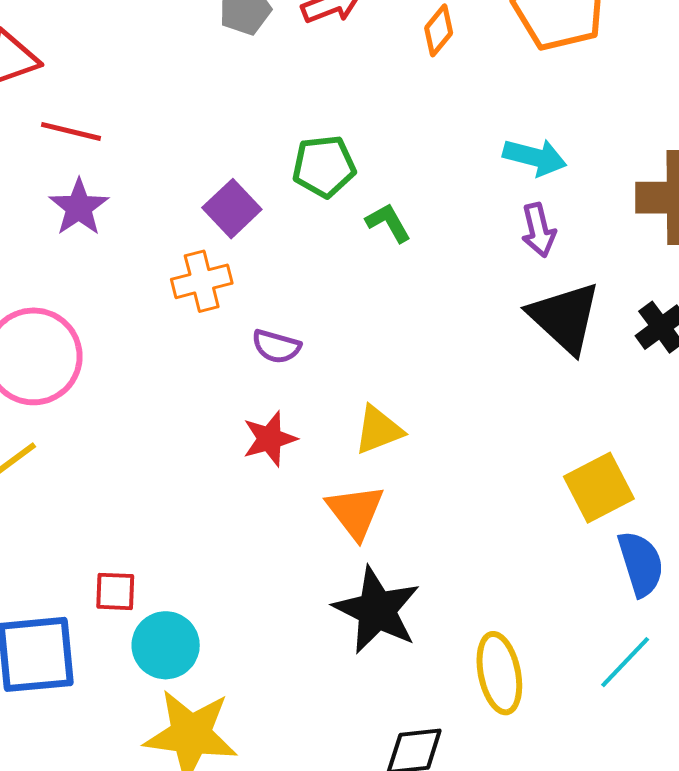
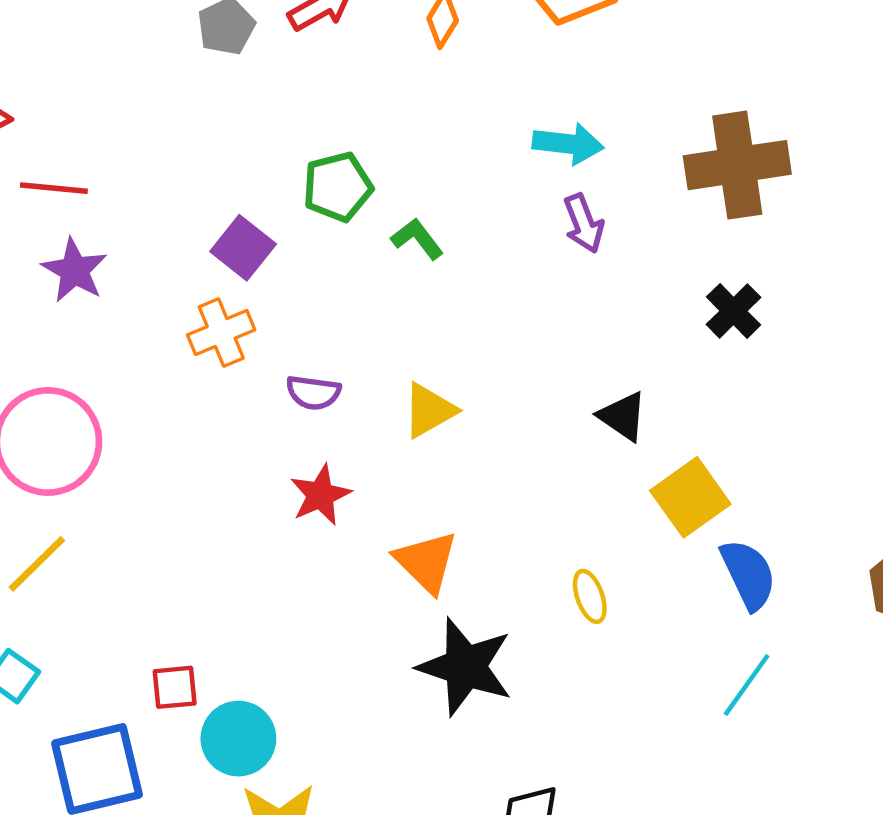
black triangle: (565, 317) -> (623, 416), moved, size x0.6
yellow triangle: (378, 430) -> (429, 410), moved
yellow ellipse: (499, 673) -> (590, 596), moved, size x0.6

